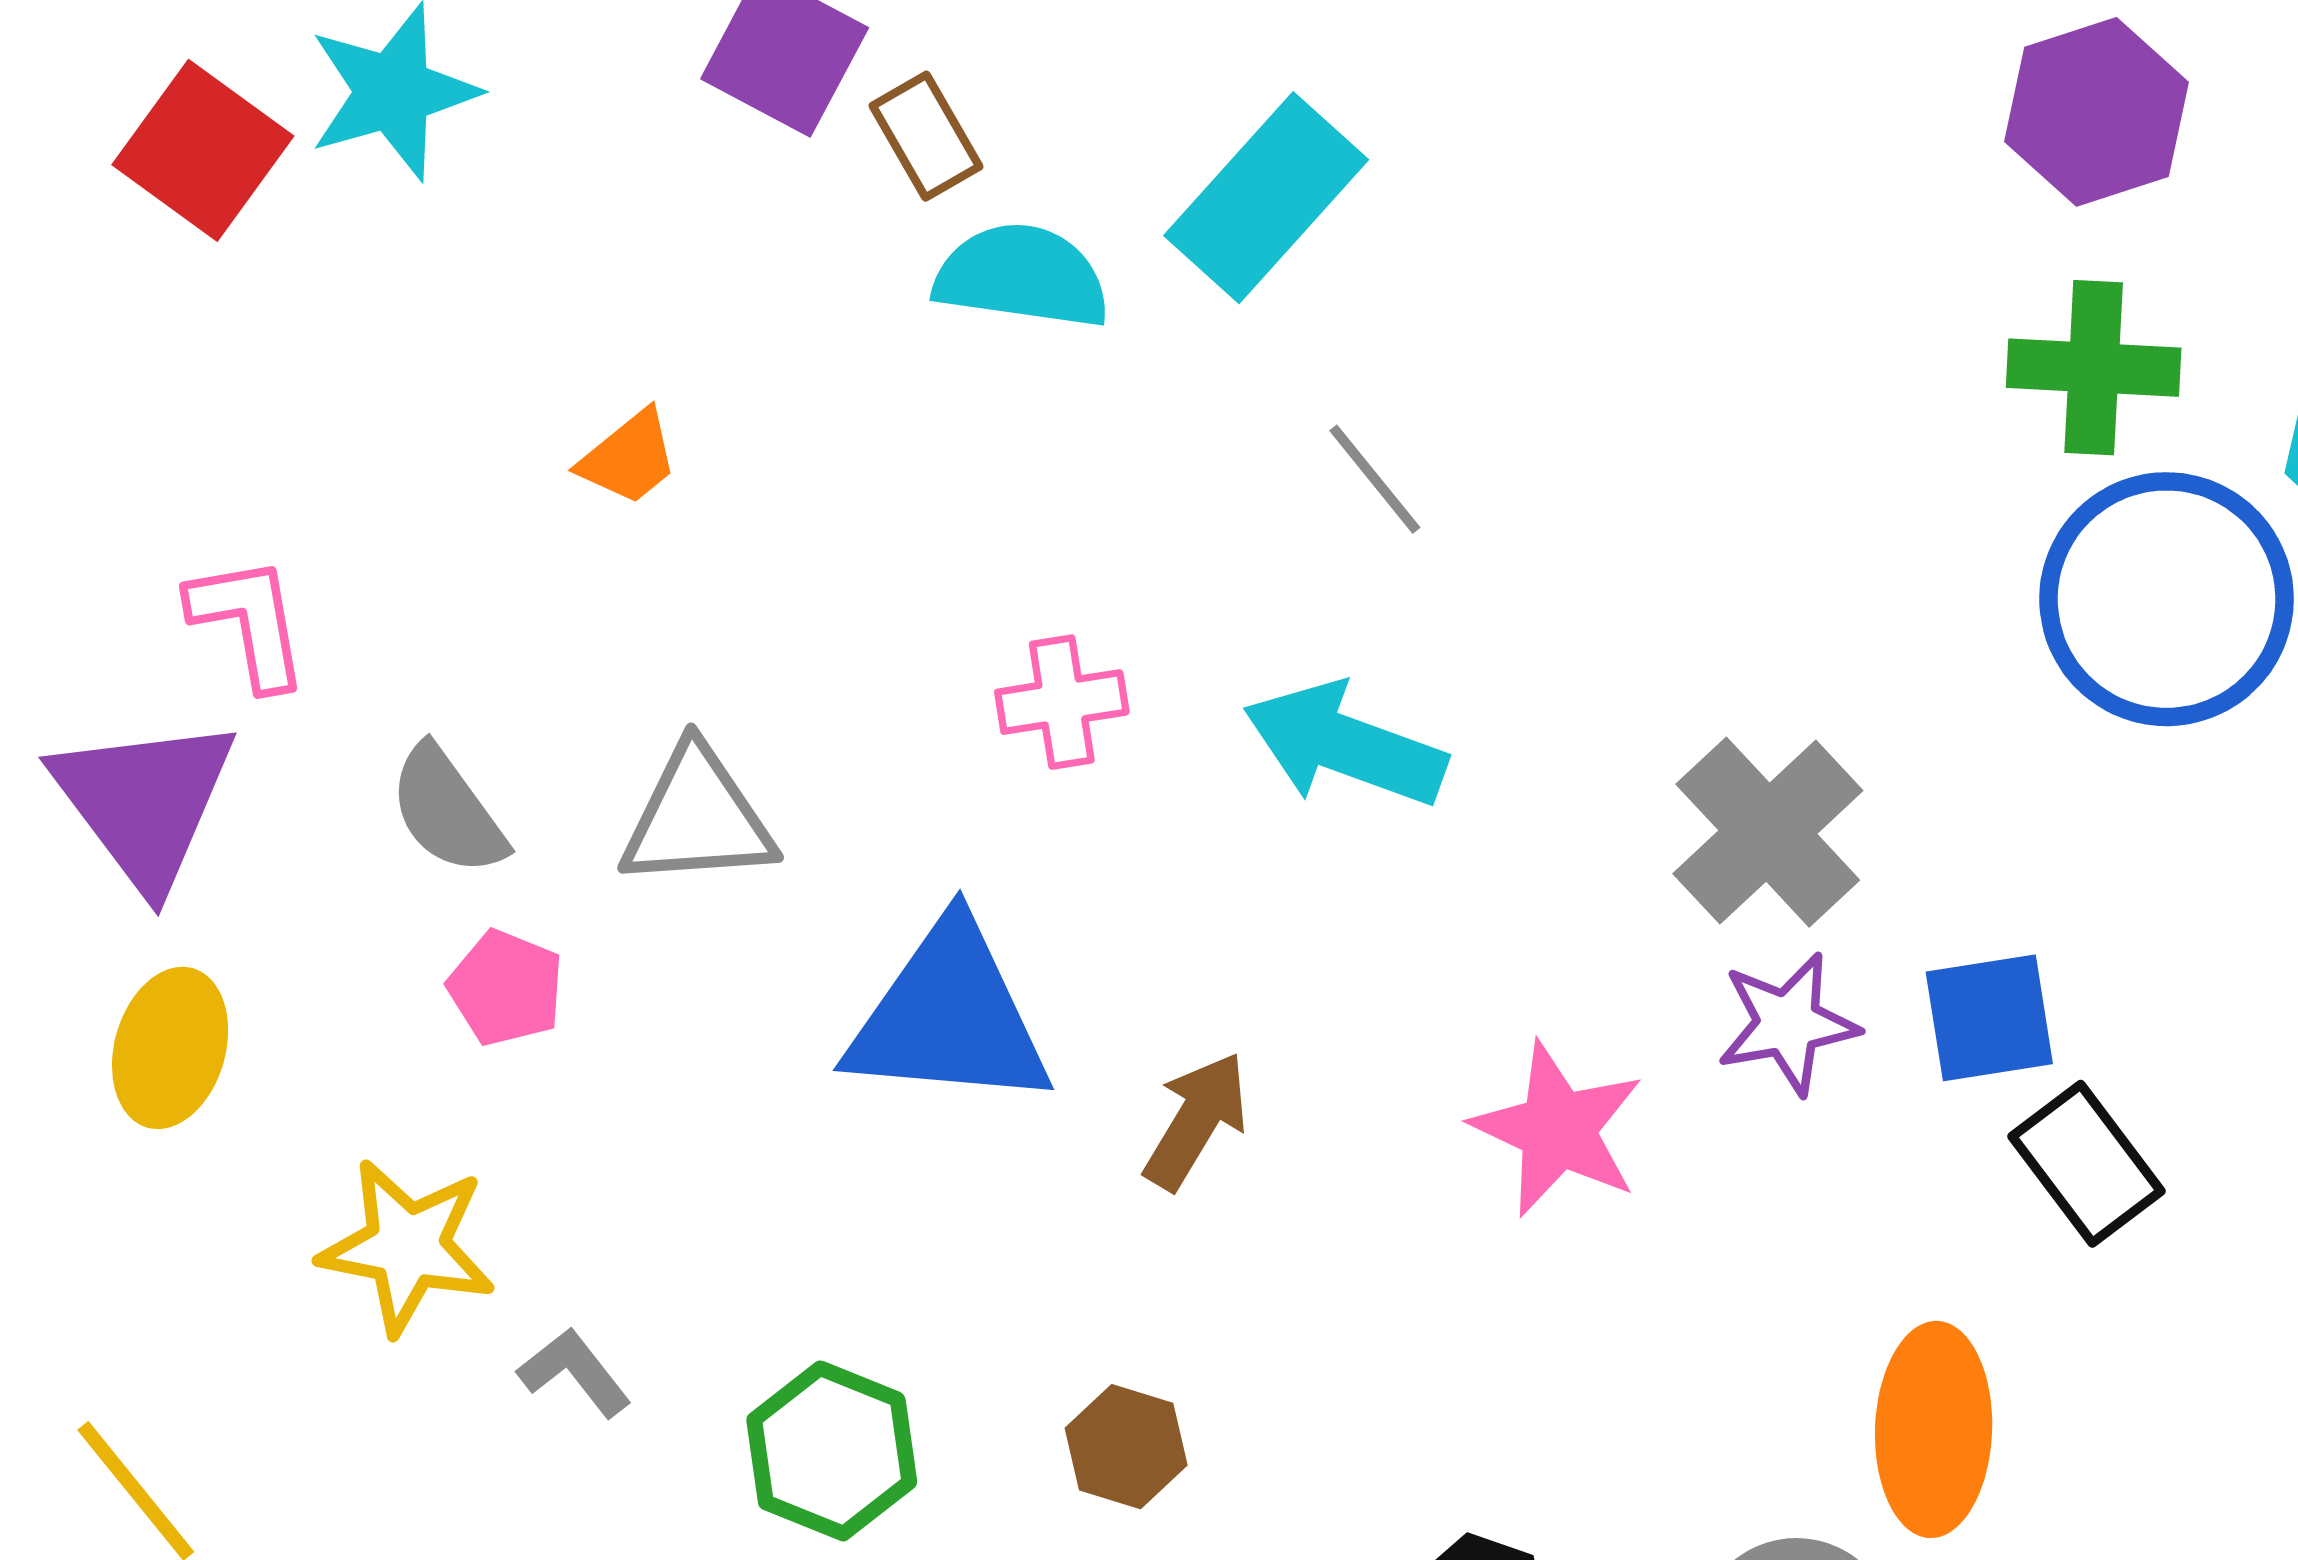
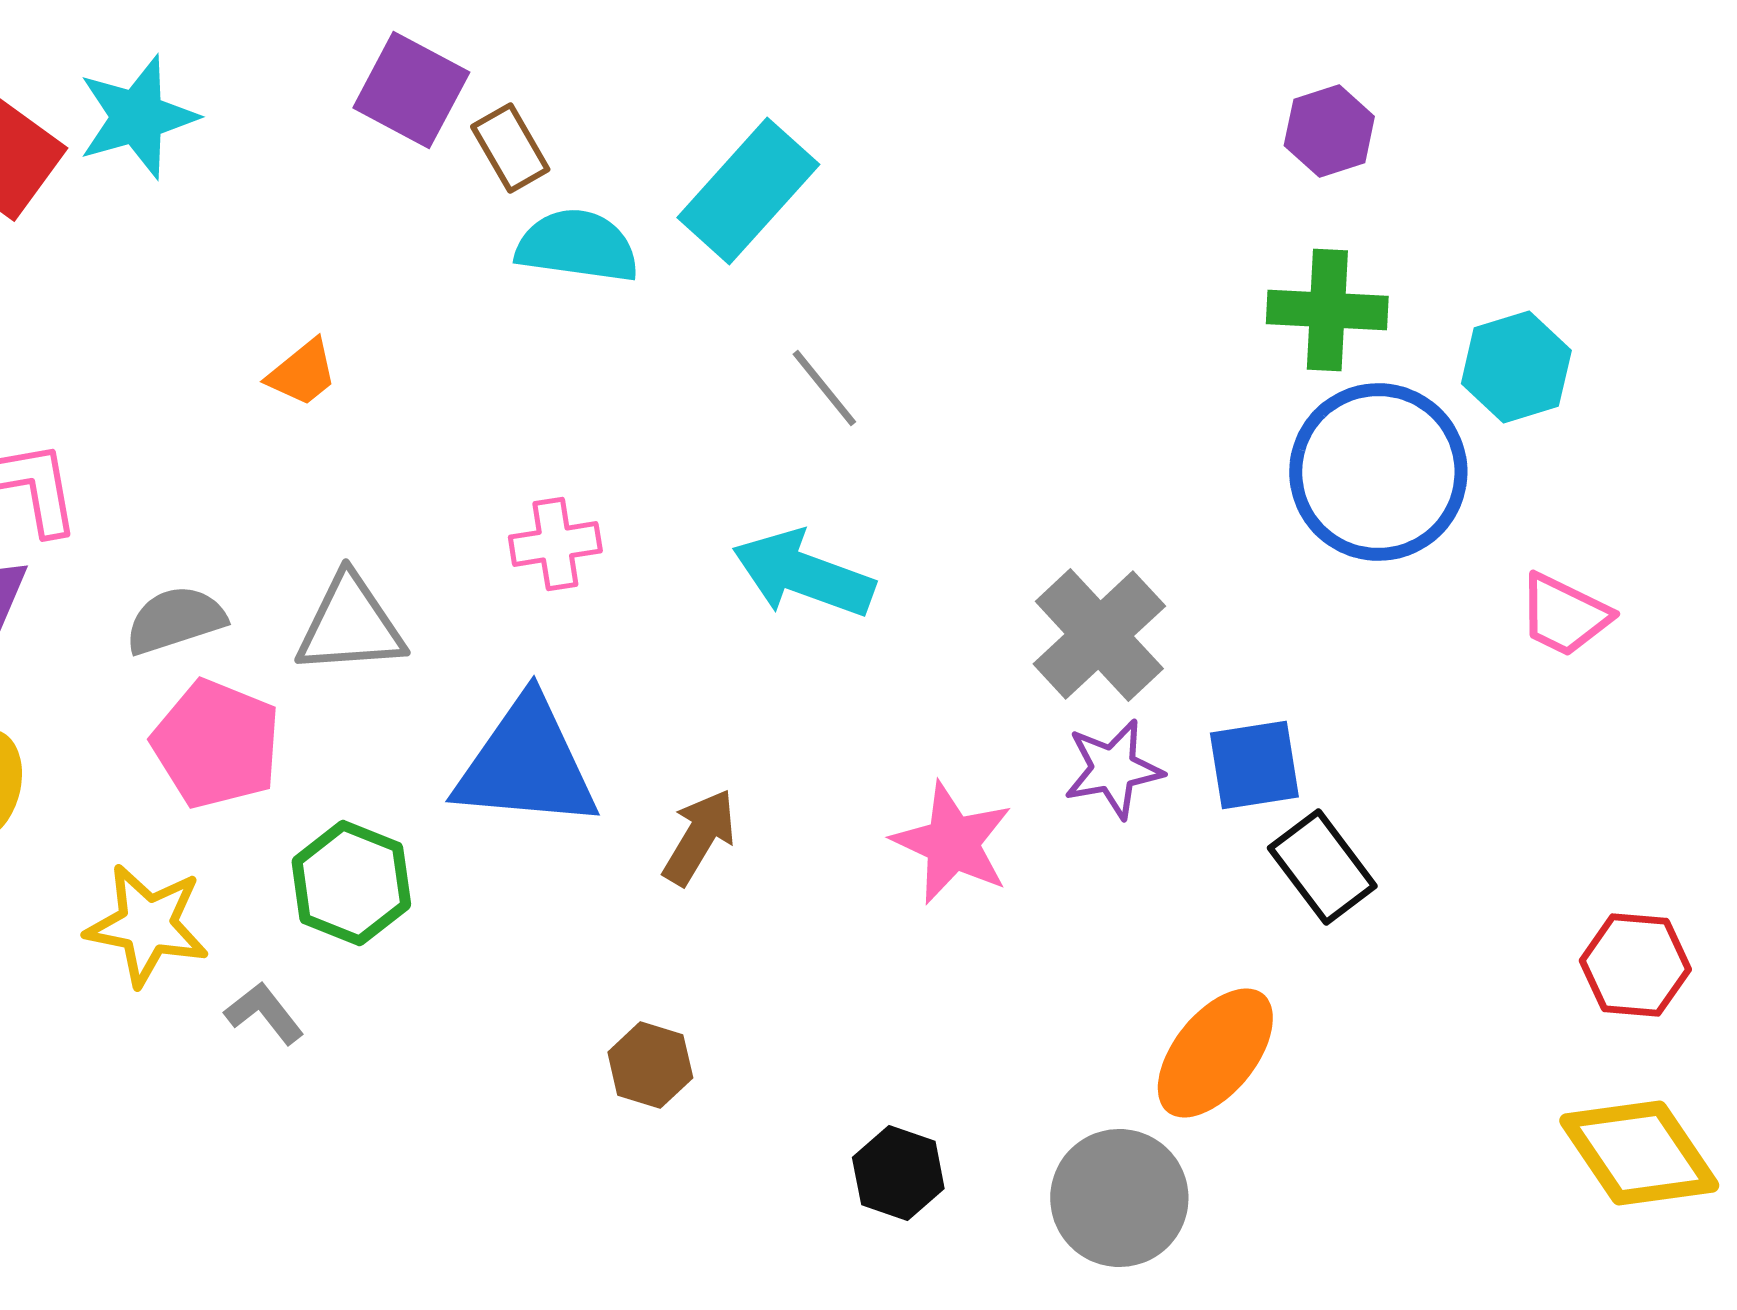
purple hexagon: (2096, 112) -> (1329, 131), size x0.7
pink cross: (1062, 702) -> (555, 544), moved
gray semicircle: (447, 811) -> (175, 620), turned 108
pink pentagon: (506, 988) -> (216, 744), size x1.6
orange ellipse: (1934, 1429) -> (1215, 1053), turned 37
green hexagon: (832, 1451) -> (351, 883), moved

